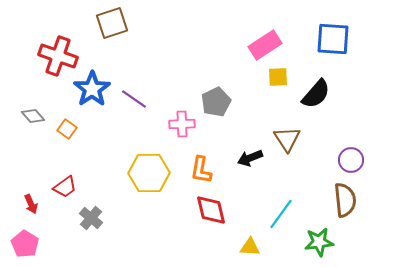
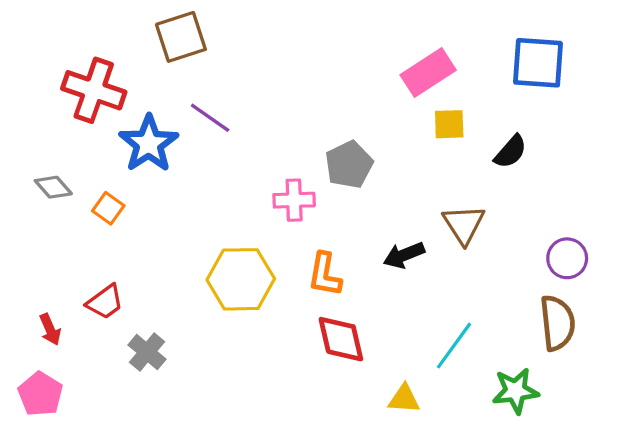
black semicircle: (316, 94) -> (511, 152), size x0.7
purple line: (134, 99) -> (210, 118), moved

